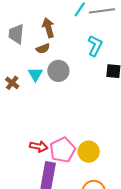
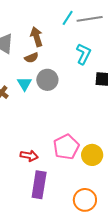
pink pentagon: (63, 150) -> (66, 147), moved
yellow circle: (89, 152) -> (92, 155), moved

